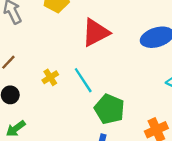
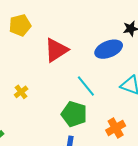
cyan line: (83, 80) -> (86, 86), moved

